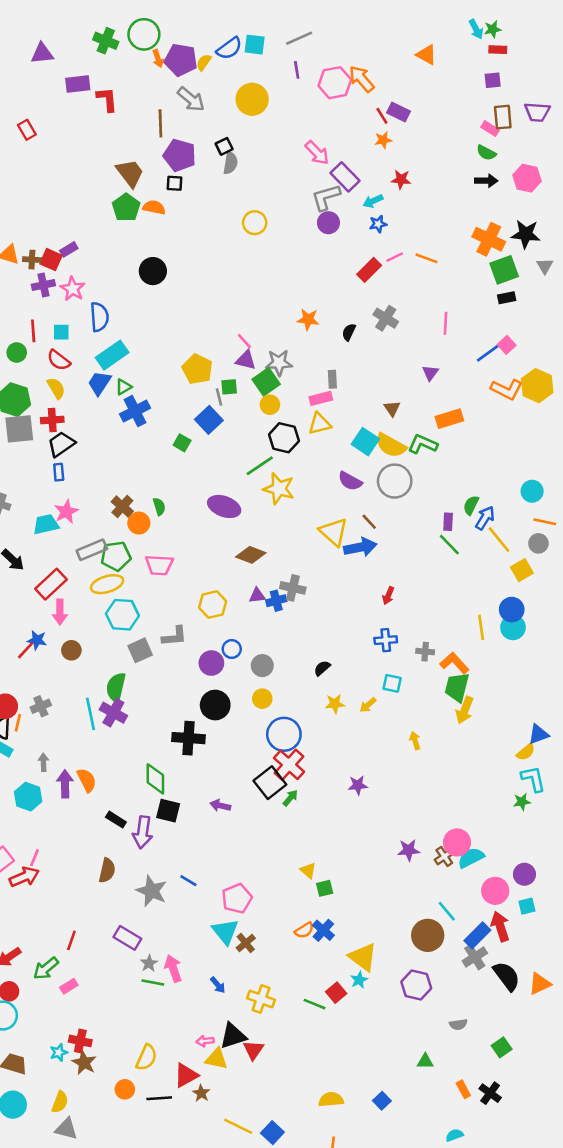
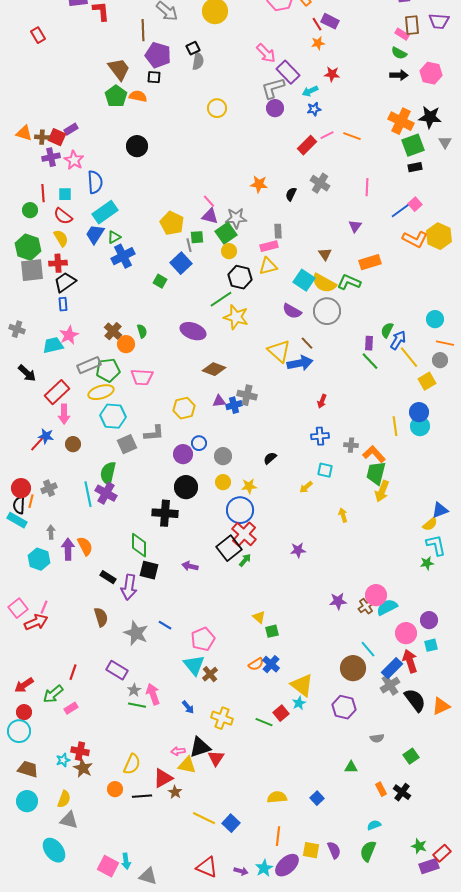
yellow star: (335, 704) -> (249, 486), moved
brown semicircle: (107, 870) -> (101, 617), turned -30

